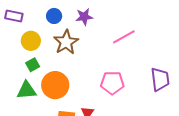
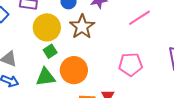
yellow circle: (31, 41) -> (47, 27), size x1.4

